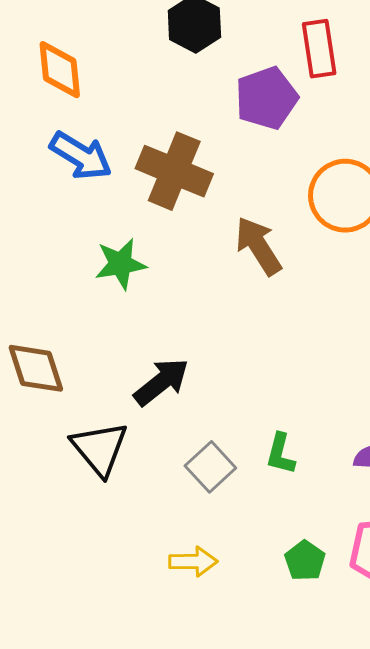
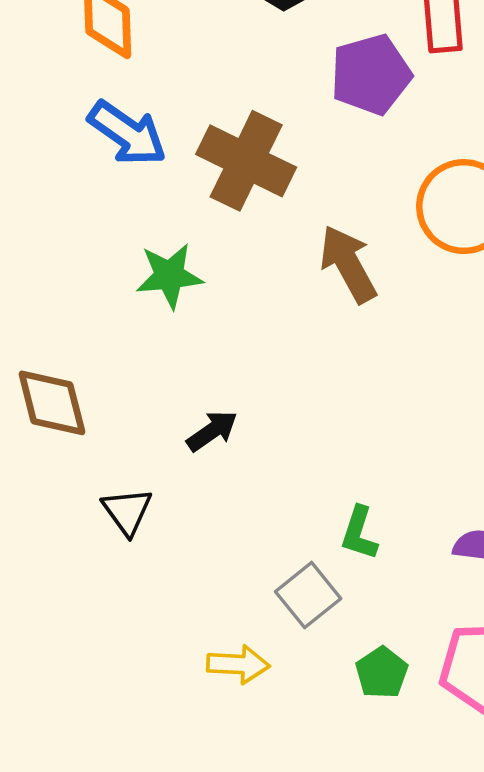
black arrow: (161, 382) -> (212, 431), size x0.7
black triangle: (100, 449) -> (127, 511), size x0.7
gray square: (210, 467) -> (308, 595), moved

